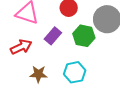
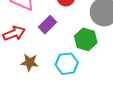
green hexagon: (84, 36) -> (86, 39), moved

